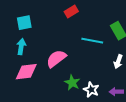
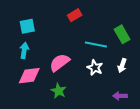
green star: (72, 83) -> (59, 91), moved
white star: (91, 90) -> (95, 68), moved

